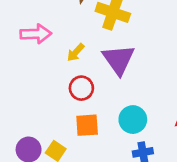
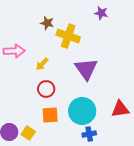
purple triangle: (119, 60) -> (86, 69), moved
cyan circle: (133, 120) -> (82, 111), size x1.4

